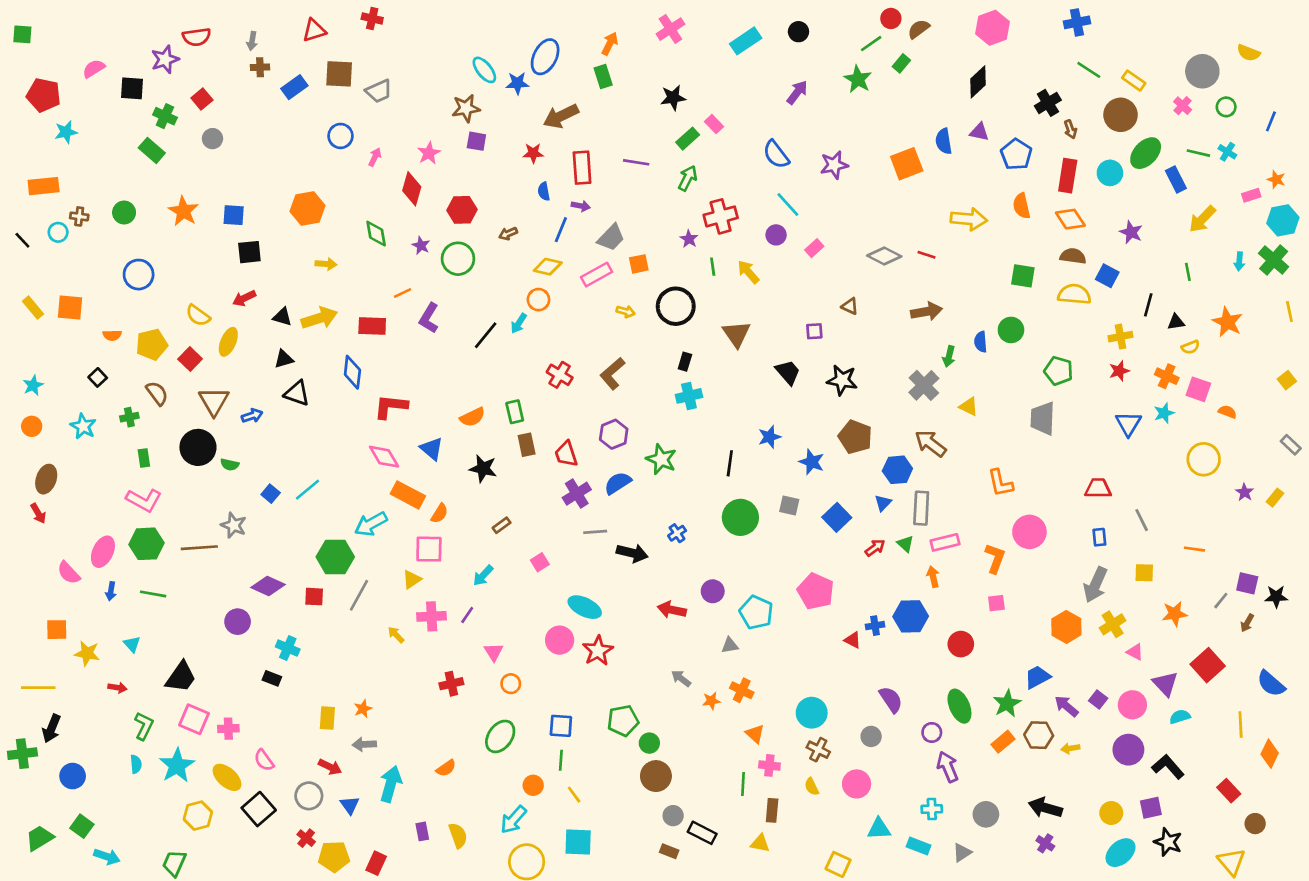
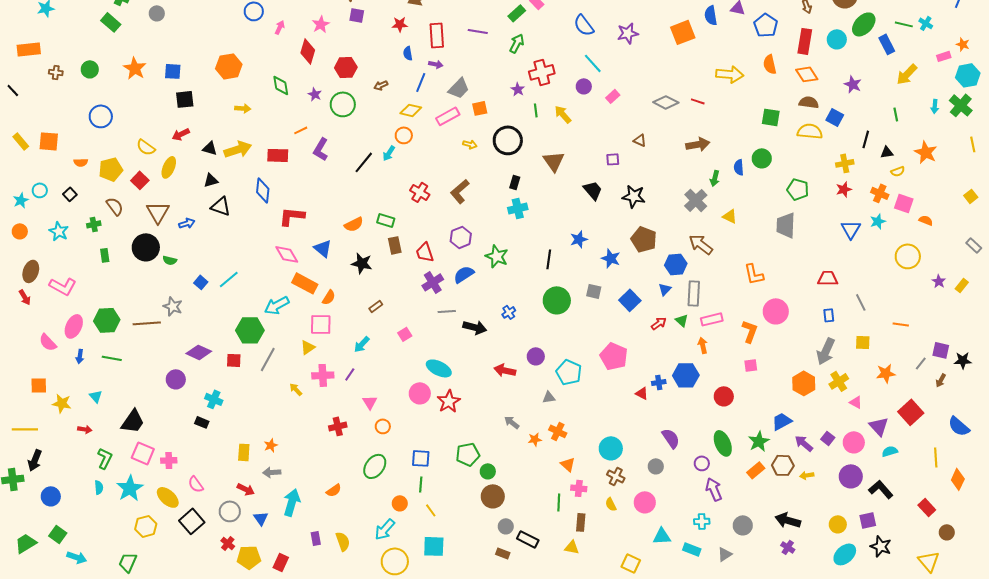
cyan circle: (58, 232) -> (40, 190), moved
green rectangle: (515, 412) -> (386, 220), turned -60
pink L-shape: (144, 500) -> (63, 286), moved

